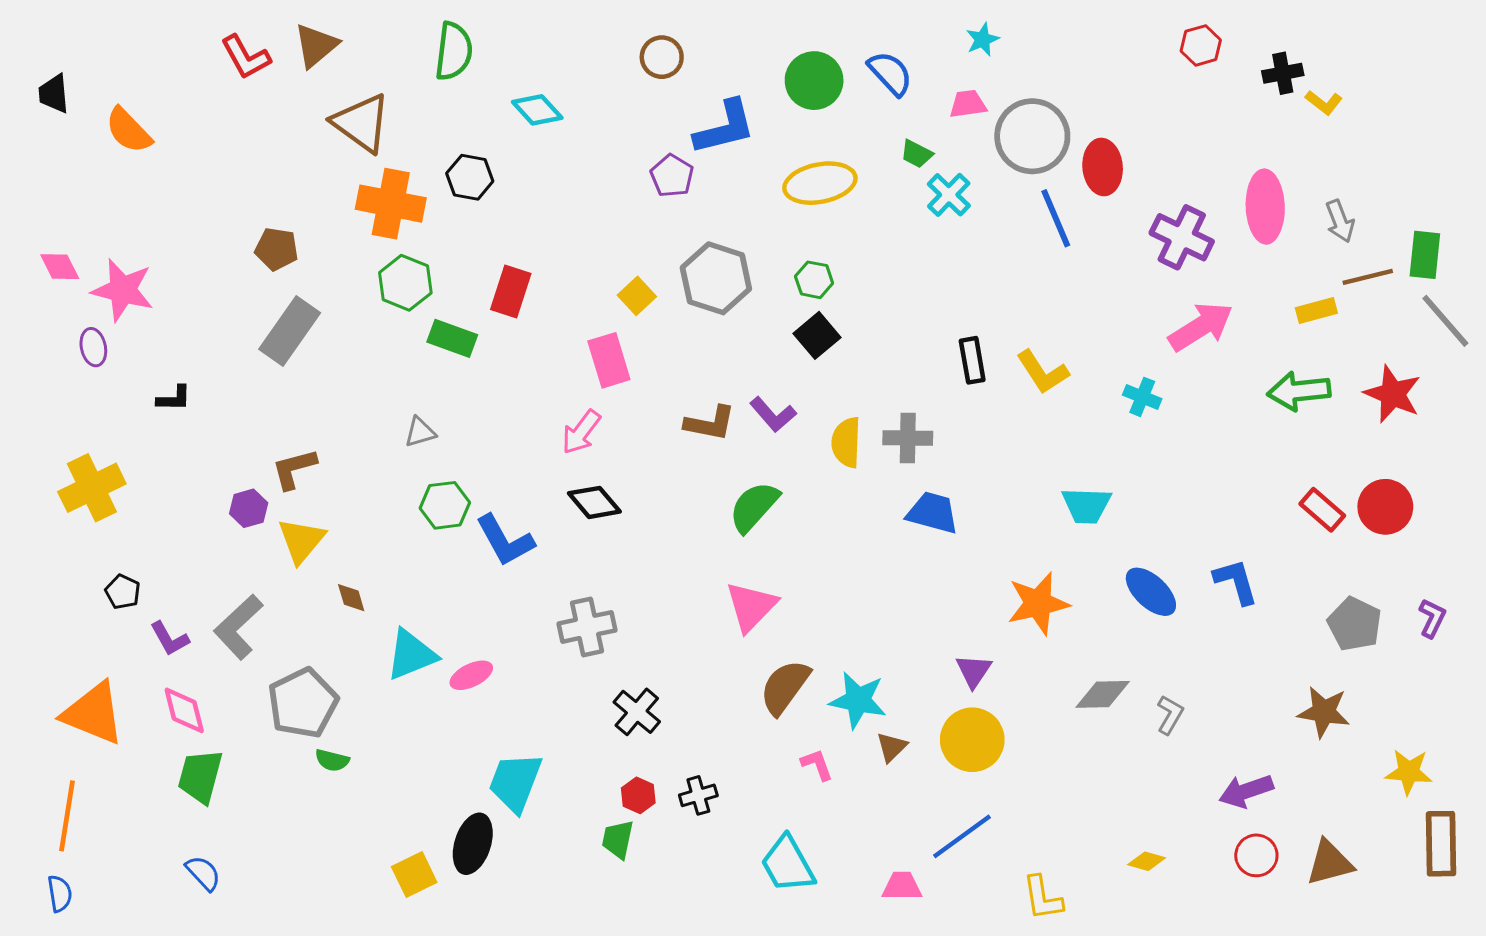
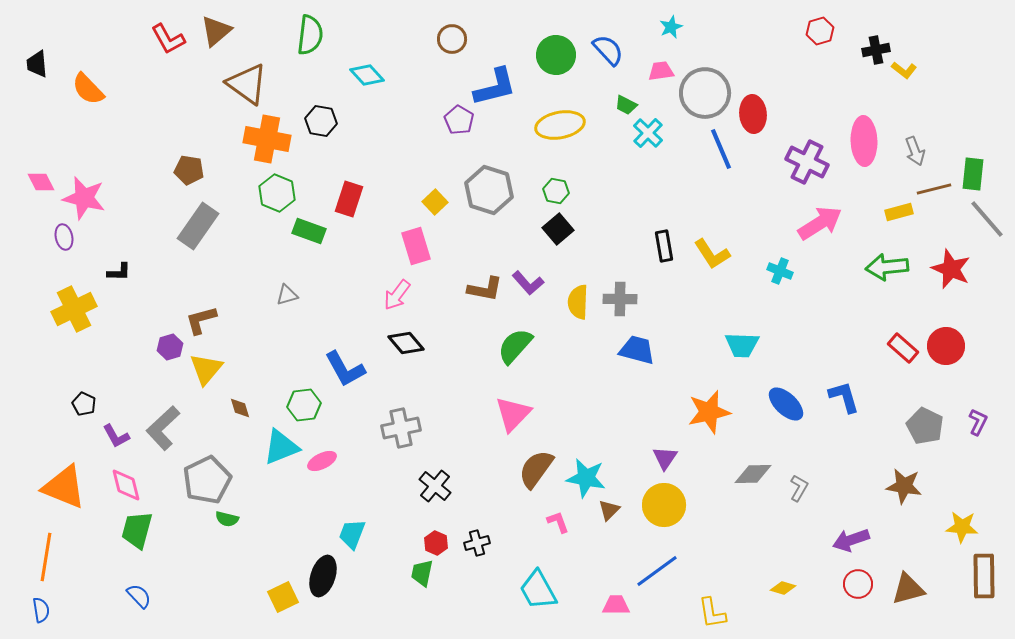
yellow cross: (92, 488) -> (74, 309), moved
green hexagon: (445, 505) -> (304, 405), moved
cyan trapezoid: (515, 782) -> (352, 534), size x0.7

